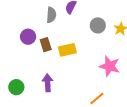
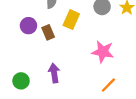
yellow rectangle: (67, 50) -> (71, 20), moved, turned -48
pink star: (110, 66) -> (103, 52), moved

